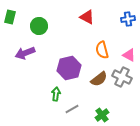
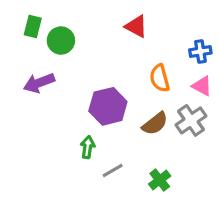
green rectangle: (10, 17) -> (33, 26), moved
blue cross: (128, 19) -> (200, 51), moved
gray cross: (122, 77) -> (191, 120), turned 30

